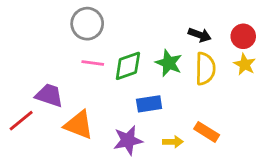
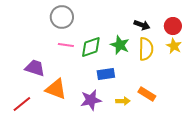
red line: (21, 121) -> (22, 104), moved

